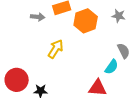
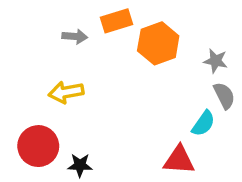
gray star: (119, 16) -> (216, 61), moved
yellow arrow: (56, 49) -> (66, 92), moved, turned -132

